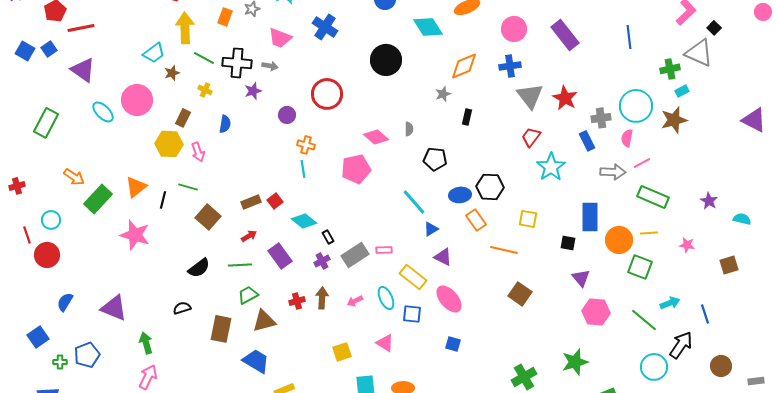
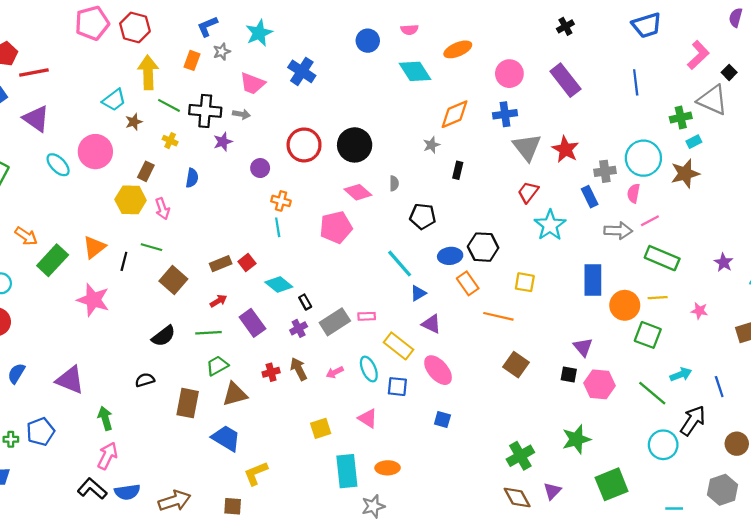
black circle: (386, 60) -> (355, 145), moved
black square: (568, 243) -> (569, 374), moved
brown arrow: (322, 298) -> (299, 369), turned -30

